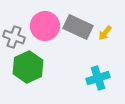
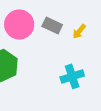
gray rectangle: (78, 27) -> (52, 25), size x0.7

